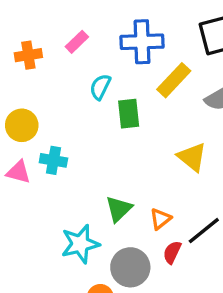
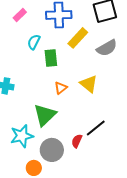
green triangle: (119, 209) -> (45, 115), size x1.4
orange triangle: (160, 219) -> (61, 88), moved

